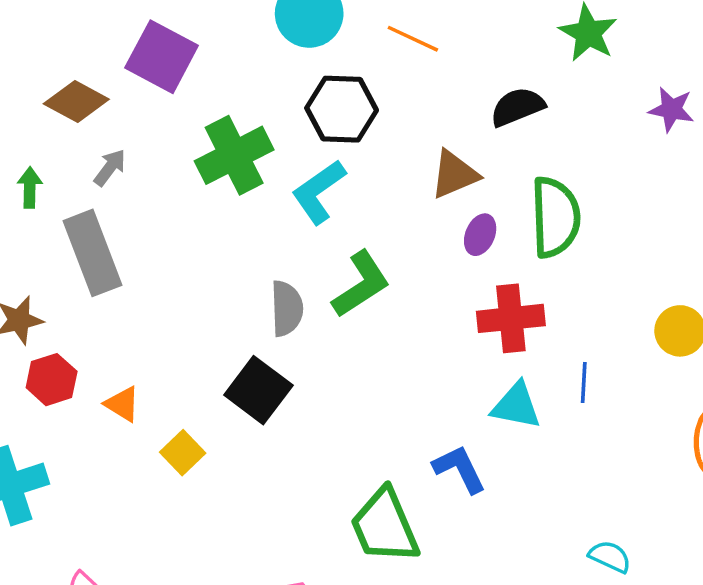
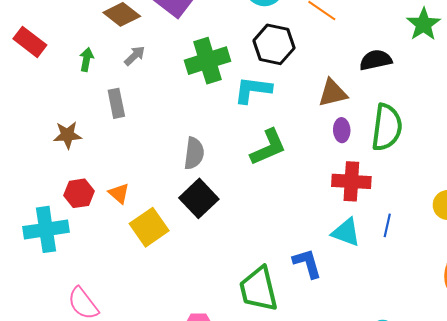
cyan L-shape: (319, 192) -> (253, 90), turned 33
purple ellipse: (480, 235) -> (342, 130), turned -35
gray rectangle: (92, 253) -> (116, 103), size x0.6
gray semicircle: (287, 308) -> (194, 153), moved
red hexagon: (52, 380) -> (79, 193), moved
yellow square: (183, 453) -> (149, 227), size x1.5

